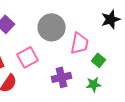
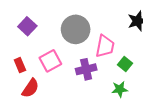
purple cross: (62, 77) -> (86, 69), moved

